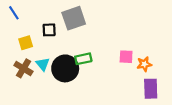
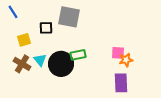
gray square: (74, 18) -> (69, 17), turned 30
orange star: (144, 64) -> (126, 60), moved
purple rectangle: (151, 89) -> (121, 83), moved

